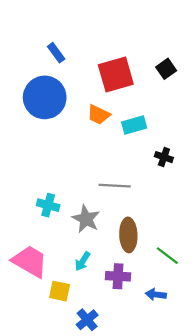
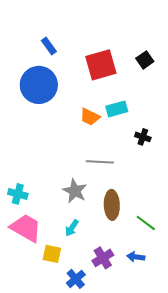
orange trapezoid: (99, 115) -> (90, 117), moved
cyan cross: (48, 205) -> (18, 194), moved
purple cross: (118, 276) -> (103, 258), moved, turned -35

